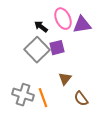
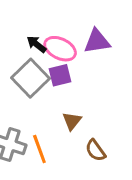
pink ellipse: (63, 19) -> (60, 49), moved, turned -40

